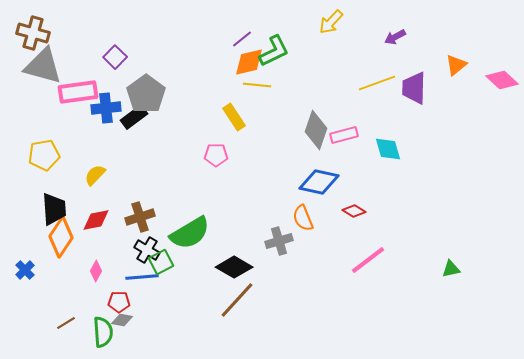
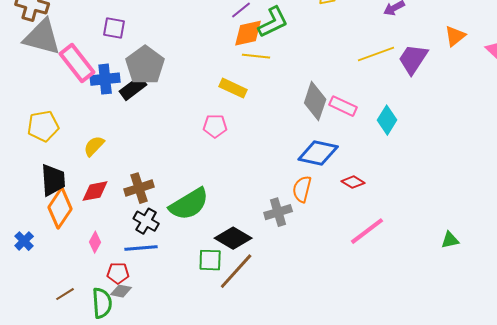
purple square: (115, 57) -> (114, 28), turned -35
purple trapezoid: (414, 88) -> (413, 59), turned 32
pink rectangle: (78, 92) -> (77, 63), turned 60
yellow rectangle: (234, 117) -> (233, 88), turned -32
pink rectangle: (344, 135) -> (343, 106), turned 40
cyan diamond: (388, 149) -> (387, 120), turned 48
orange semicircle: (303, 218) -> (302, 189), turned 36
green square: (161, 262) -> (210, 260), moved, turned 30

